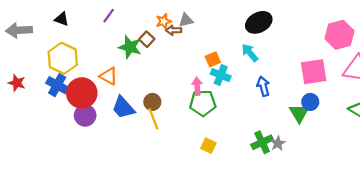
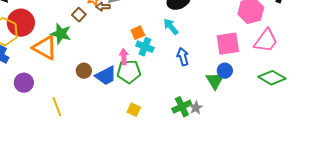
green star: (130, 47) -> (61, 34), moved
orange triangle: (109, 76) -> (45, 48), size x1.5
red circle: (82, 93) -> (21, 23), moved
blue trapezoid: (123, 108) -> (106, 76), moved, turned -75
yellow line: (153, 119) -> (57, 107), moved

